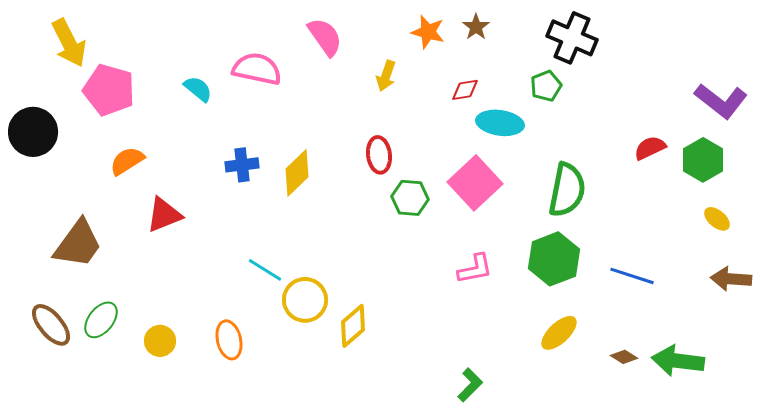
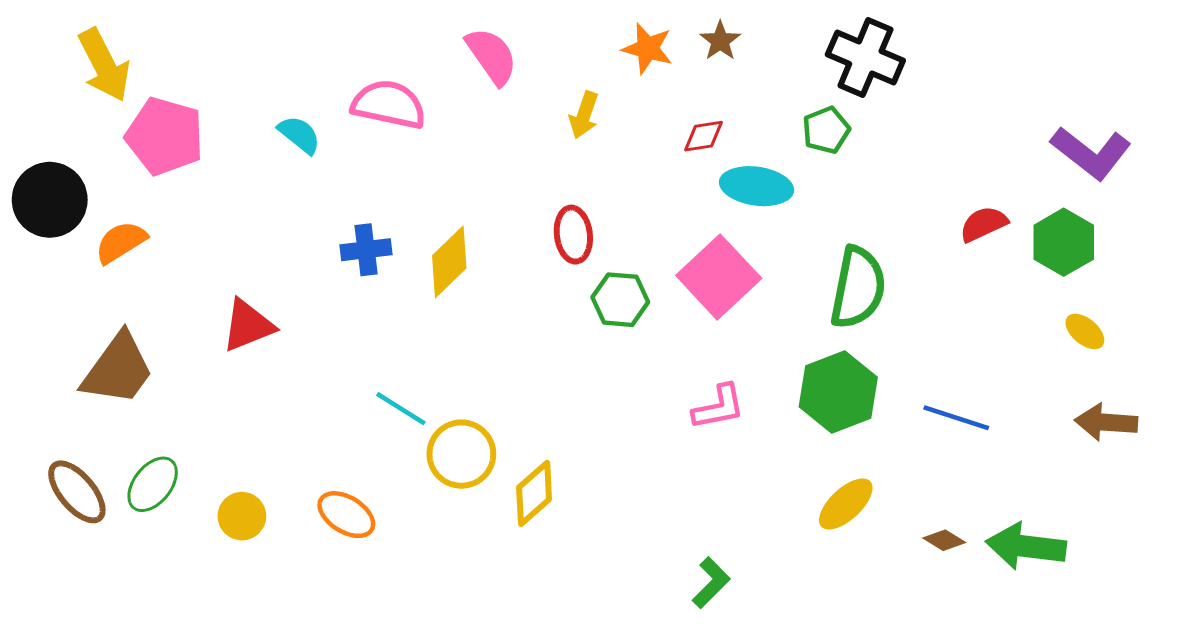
orange semicircle: (127, 161) -> (121, 242), moved
orange ellipse: (229, 340) -> (346, 515), turned -45

